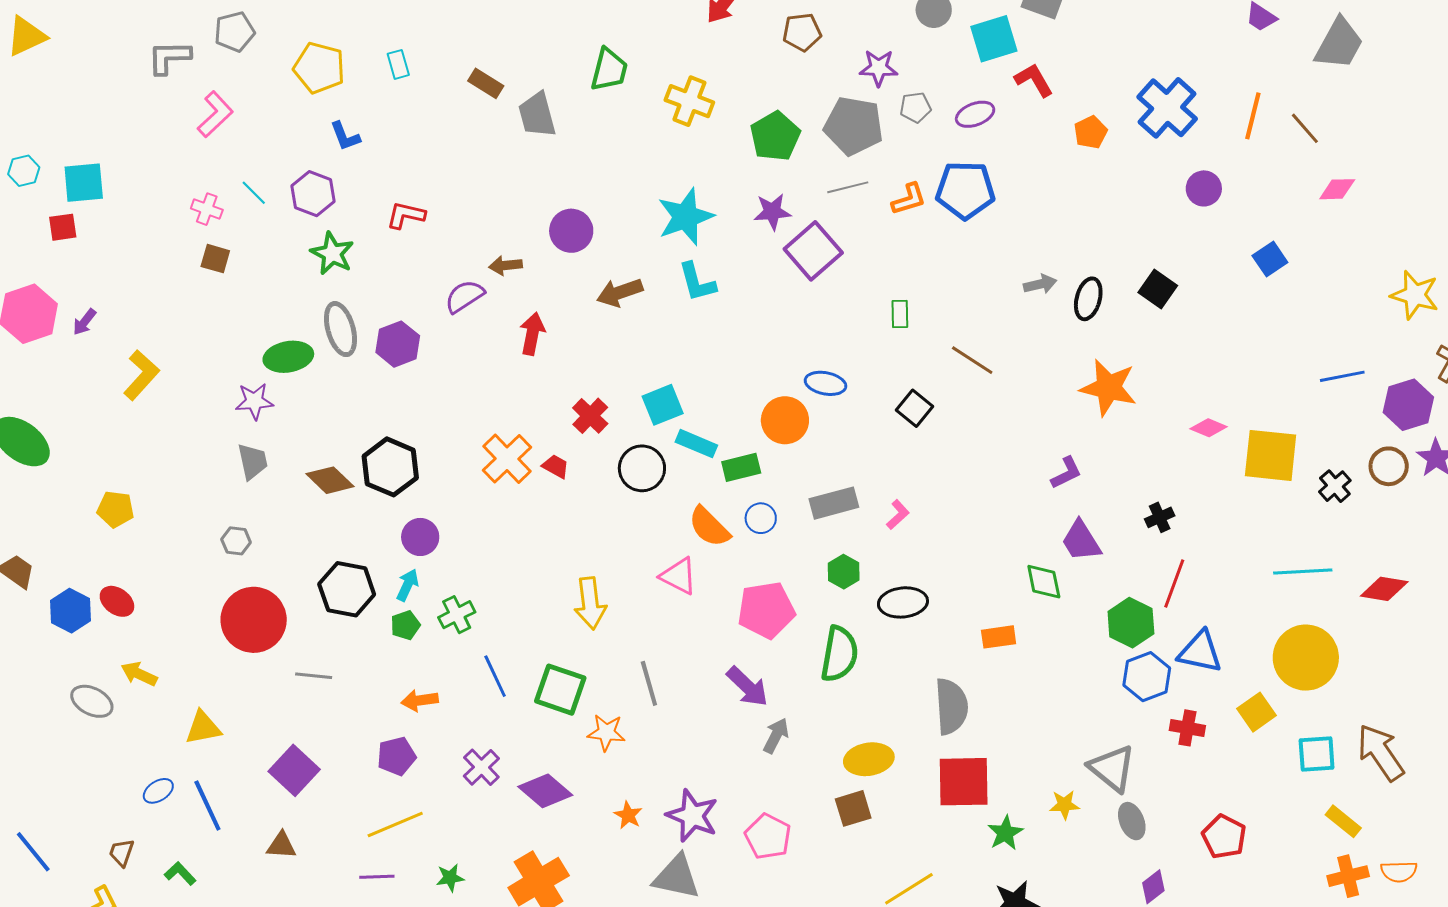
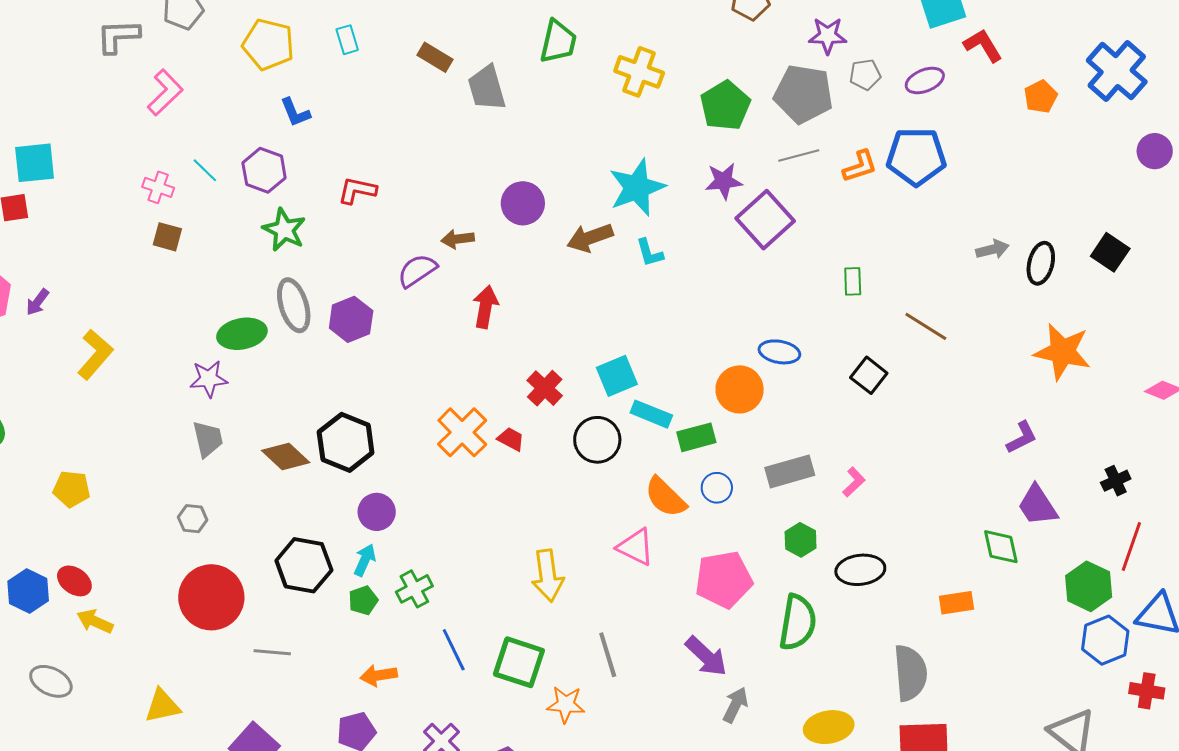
cyan L-shape: (697, 282) -> (649, 253), size x0.7
brown arrow: (620, 292) -> (590, 238), moved
yellow arrow: (139, 674) -> (95, 621), moved

